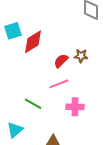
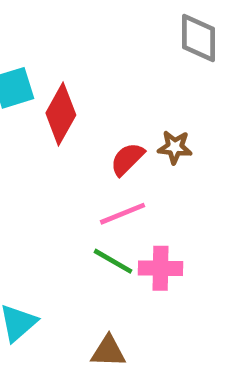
red diamond: (33, 42) -> (61, 114), turned -30
green line: (33, 104) -> (113, 261), moved

